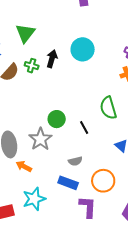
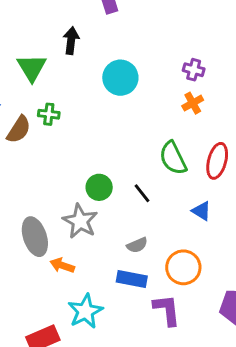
black arrow: (52, 59) -> (71, 41), moved

